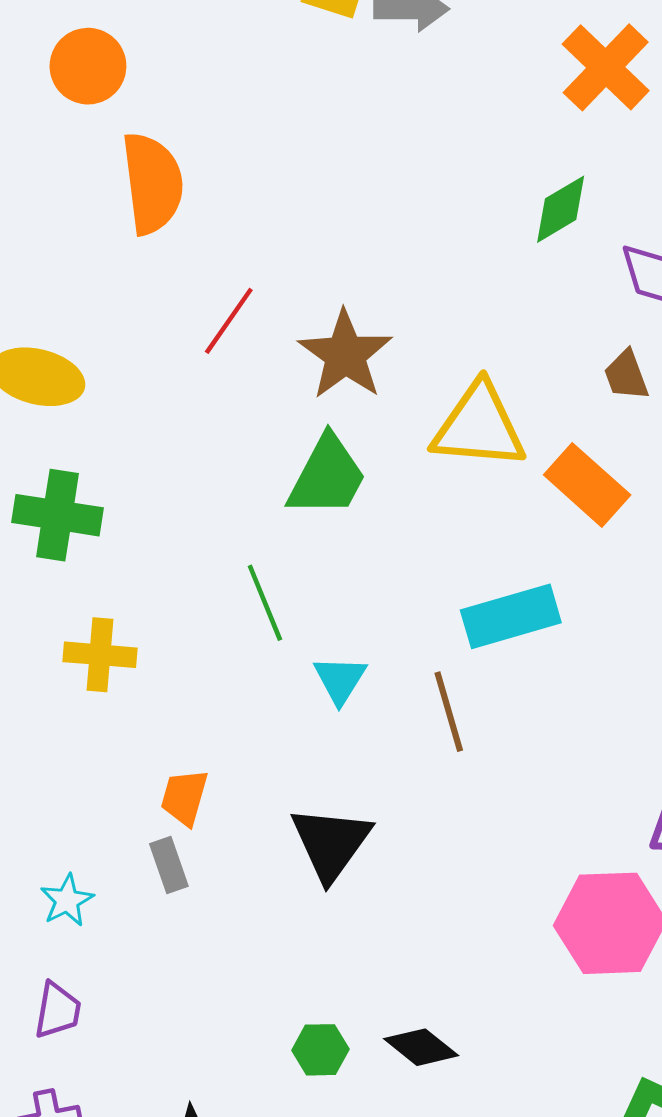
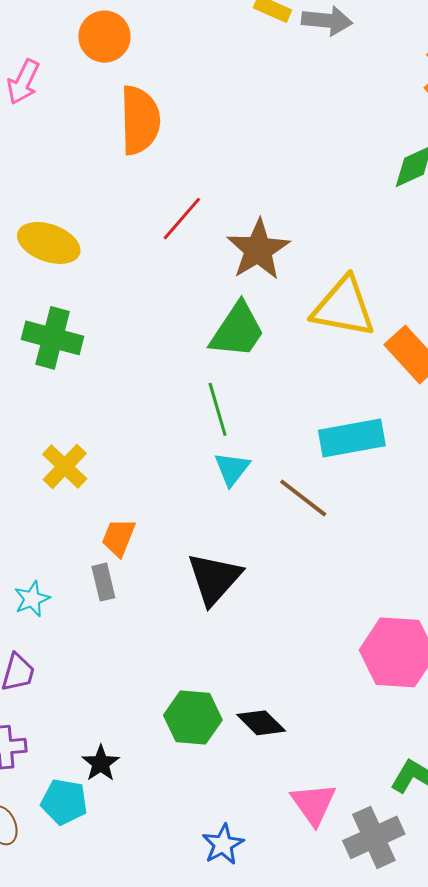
green line: (265, 603) -> (218, 409), moved
yellow cross: (100, 655) -> (65, 467), moved, turned 33
brown line: (449, 712) -> (303, 498), turned -42
green hexagon: (320, 1050) -> (193, 718), size x1.5

